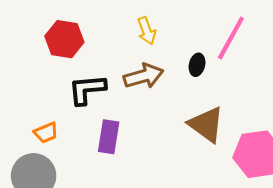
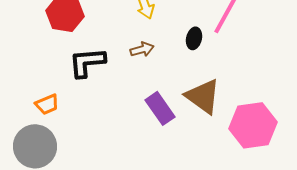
brown arrow: (144, 76) -> (142, 49), size x0.6
purple rectangle: (109, 137) -> (160, 108), moved, turned -44

